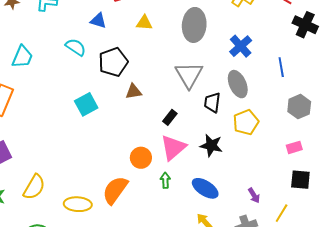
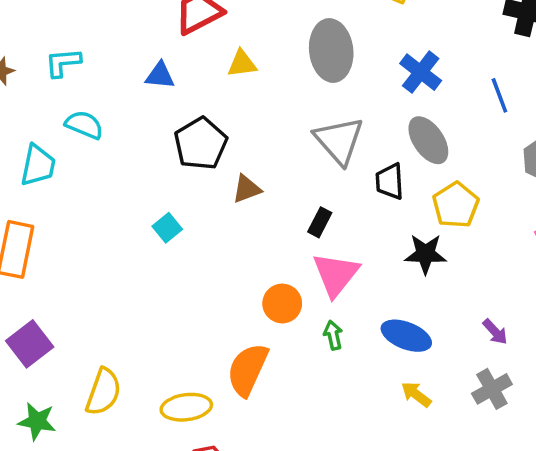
cyan semicircle: (76, 47) -> (84, 125), moved
cyan square: (86, 104) -> (167, 228), size x0.7
black star: (211, 145) -> (425, 254), moved

